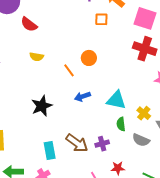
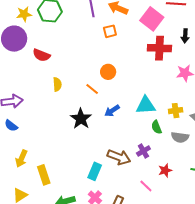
pink square: (145, 18) -> (152, 19), turned 35
yellow semicircle: (37, 57) -> (57, 84), turned -88
black star: (42, 106) -> (81, 119), moved
yellow cross: (144, 113) -> (176, 111), turned -32
cyan rectangle: (50, 150) -> (95, 171), turned 48

